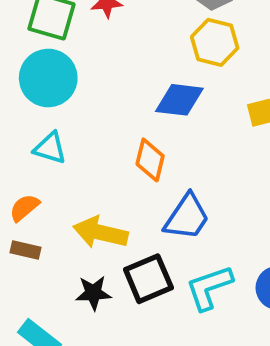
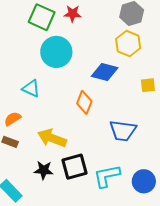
cyan circle: (48, 78) -> (56, 52), moved
blue trapezoid: (187, 217) -> (123, 131), moved, turned 56

